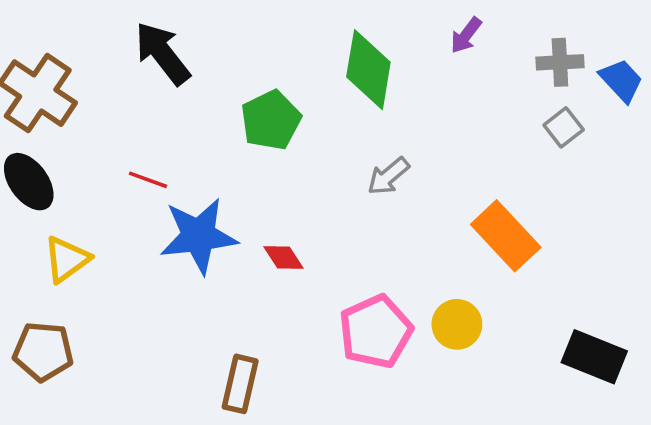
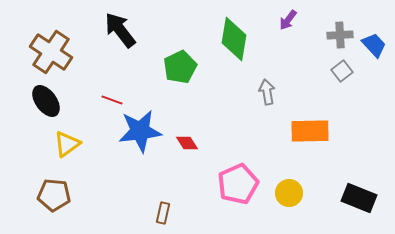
gray arrow: (388, 176) -> (267, 92), moved, turned 120
orange rectangle: (506, 236) -> (310, 131), turned -48
yellow circle: (457, 324) -> (289, 193), moved
brown rectangle: (240, 384) -> (163, 213), size x0.7

